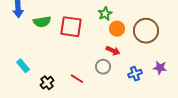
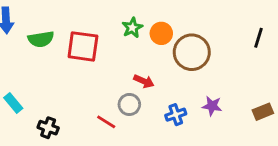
orange circle: (117, 29) -> (161, 33), moved
red line: (77, 79) -> (106, 122), moved
black cross: (47, 83) -> (48, 128), turned -32

